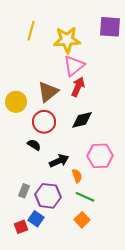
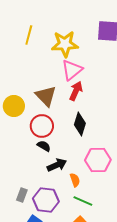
brown triangle: (48, 92) -> (46, 96), turned -35
black diamond: (82, 120) -> (80, 124), turned -60
black semicircle: (34, 145) -> (44, 146), moved

